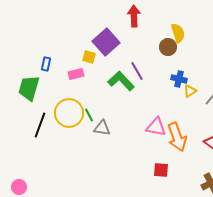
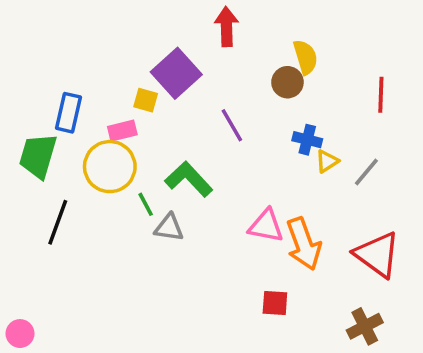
blue rectangle: (46, 64) -> (68, 113), size x1.5
green L-shape: (121, 81) -> (189, 179), moved
yellow circle: (69, 113) -> (110, 167), moved

